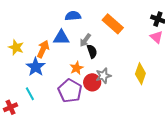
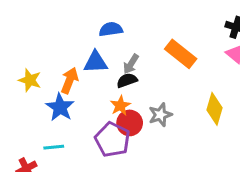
orange rectangle: (113, 24) -> (181, 54), moved
black semicircle: (92, 51) -> (127, 80), moved, turned -88
red circle: (92, 82) -> (130, 123), moved
cyan line: (30, 94) -> (54, 147), turned -64

